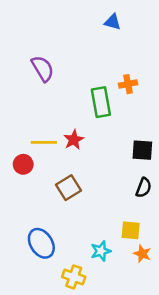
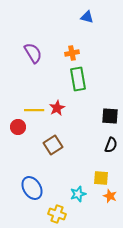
orange cross: (128, 84) -> (72, 53), moved

